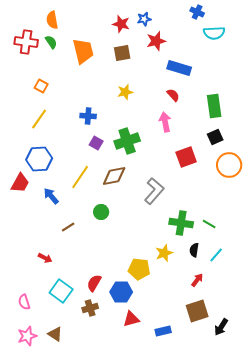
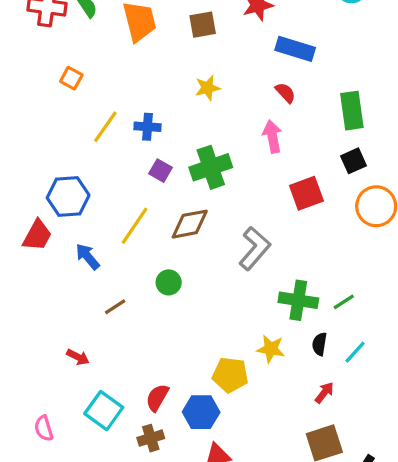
yellow line: (39, 119) -> (105, 127), moved
green line: (209, 224) -> (344, 302), turned -64
yellow star: (164, 253) -> (271, 349), turned 30

